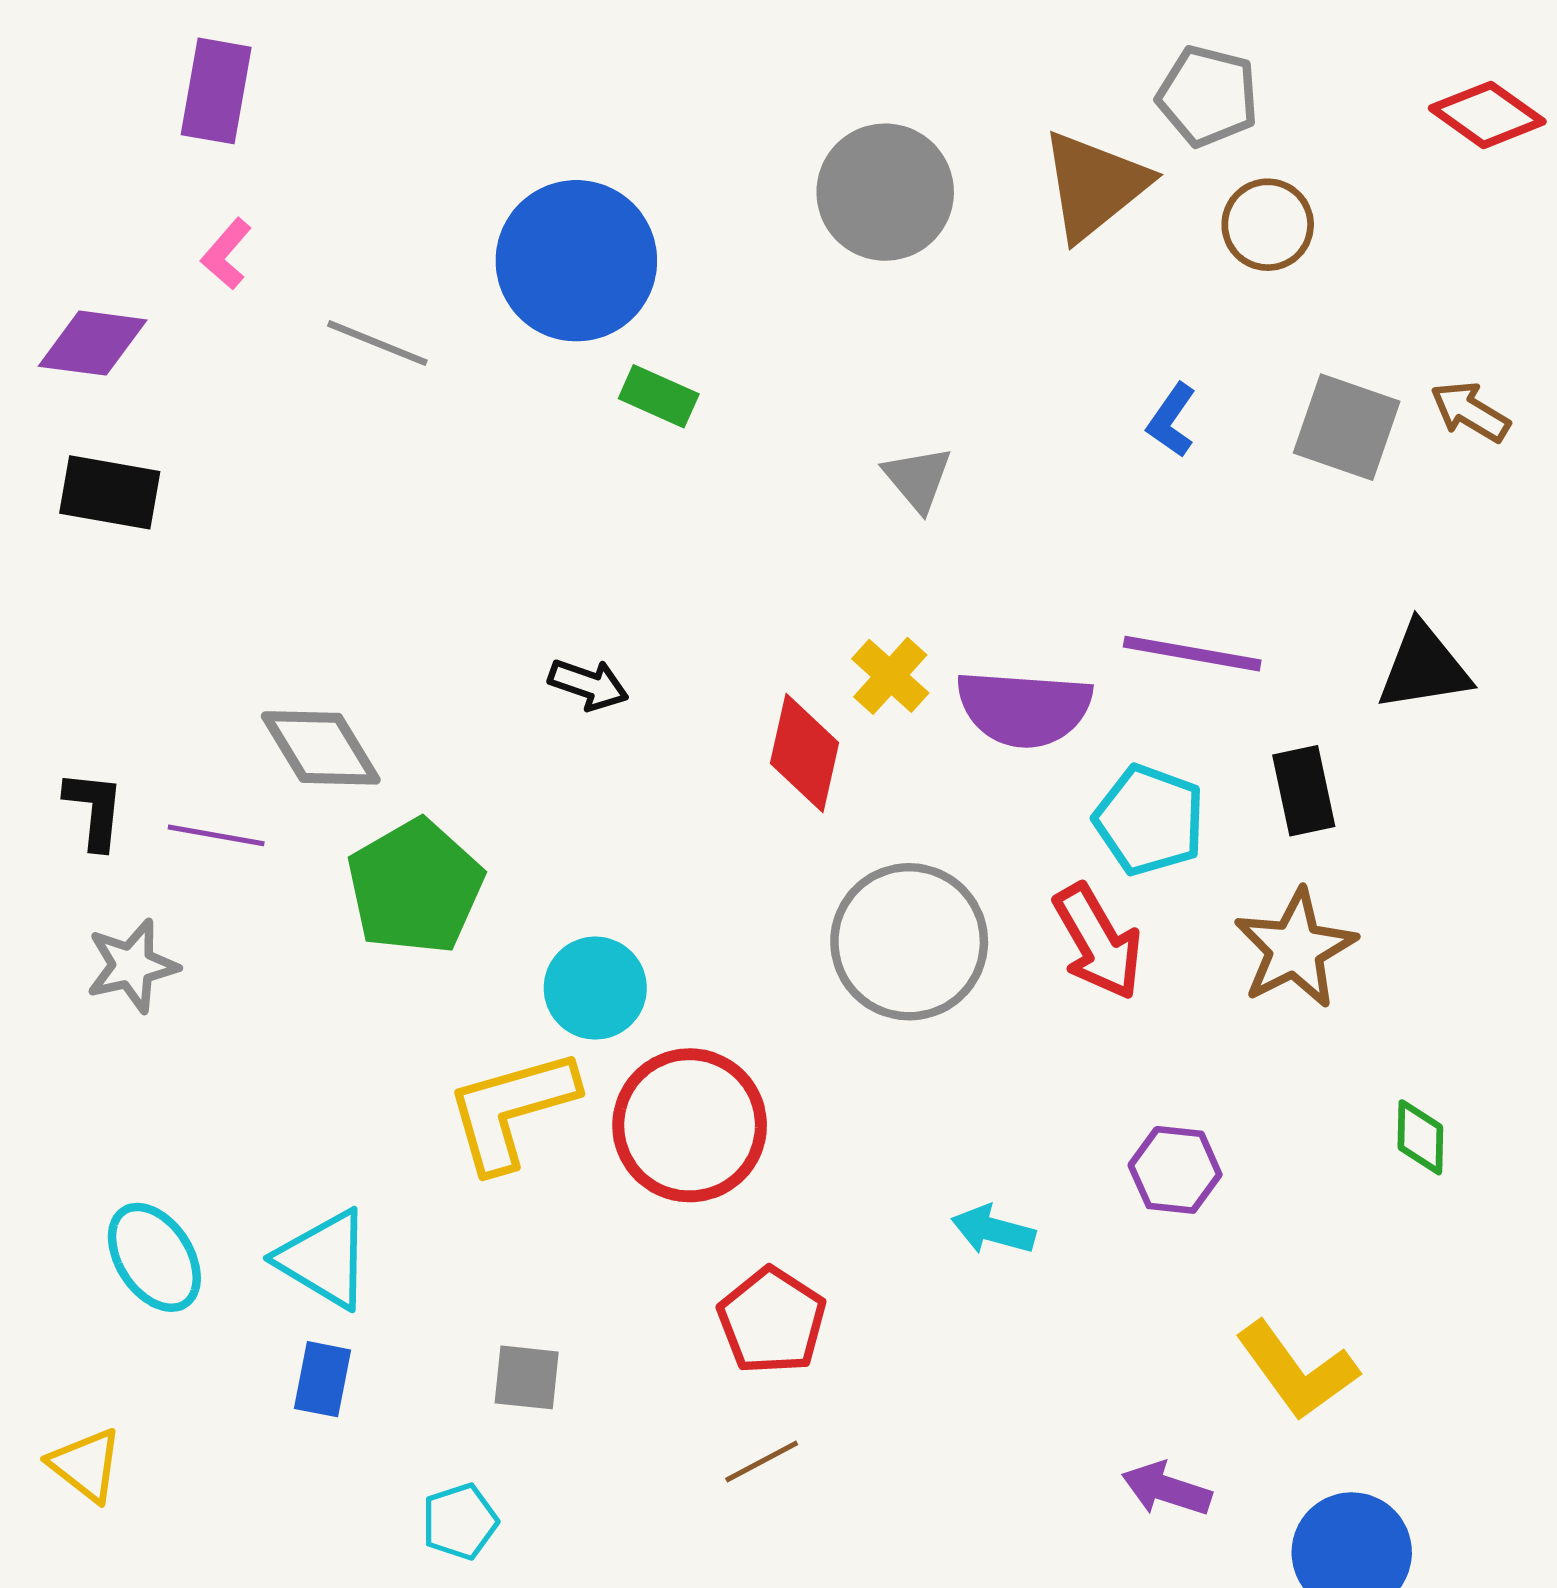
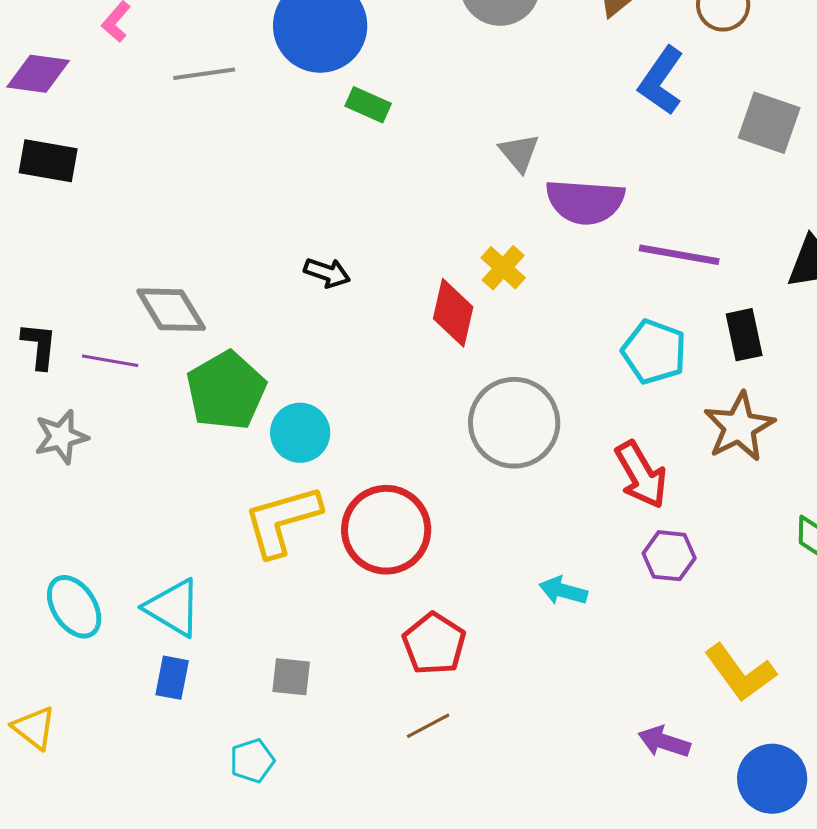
gray line: (377, 343) -> (204, 74), turned -30
blue L-shape: (1172, 420) -> (661, 81), moved, size x1.6
purple semicircle: (1024, 708) -> (585, 202), moved
red arrow: (1098, 942) -> (641, 475), moved
cyan circle: (595, 988) -> (300, 433), moved

